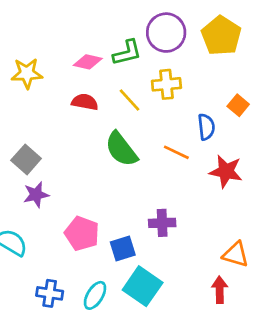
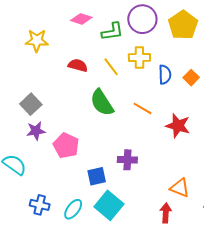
pink diamond: (88, 62) -> (81, 19), moved
blue semicircle: (206, 127) -> (165, 75), moved
pink pentagon: (82, 233) -> (66, 146), moved

